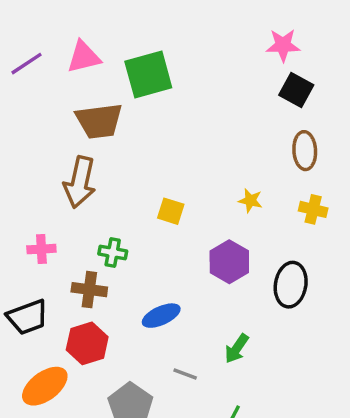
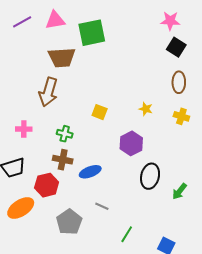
black ellipse: (291, 285) -> (150, 176), moved
brown cross: (89, 290) -> (63, 160), moved
green arrow: (237, 348) -> (179, 191), moved

